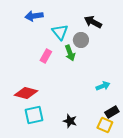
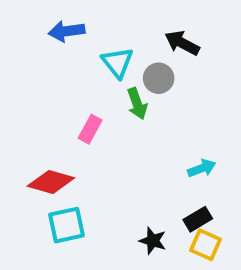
pink rectangle: (46, 56) -> (90, 129), moved
black rectangle: (112, 112) -> (198, 219), moved
black star: (70, 121) -> (153, 241), moved

